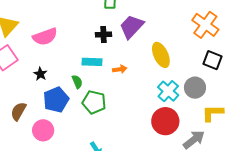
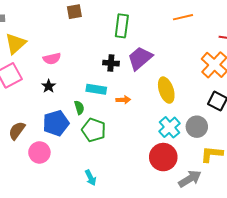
pink semicircle: (45, 37) -> (52, 59), size x0.7
black star: (40, 74) -> (49, 86), moved

